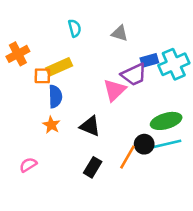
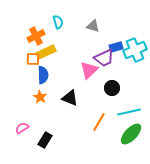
orange cross: (18, 54) -> (36, 36), moved
green ellipse: (166, 121) -> (131, 134), moved, turned -30
black circle: (144, 144) -> (112, 88), moved
black rectangle: (93, 167) -> (45, 140), moved

